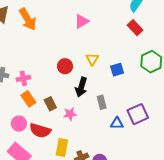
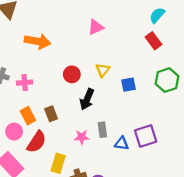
orange arrow: (28, 19) -> (38, 41), moved, turned -55
orange rectangle: (28, 99) -> (28, 116), moved
gray rectangle: (102, 102) -> (102, 130), moved
pink star: (70, 114) -> (82, 137), moved
red semicircle: (40, 131) -> (37, 142), turned -80

